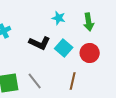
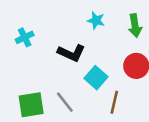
cyan square: (64, 48) -> (96, 78), moved

